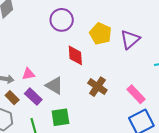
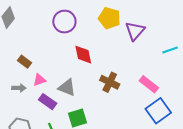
yellow pentagon: (100, 34) -> (109, 18), moved
brown rectangle: (12, 98) -> (25, 62), moved

